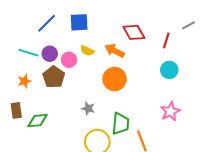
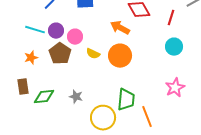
yellow semicircle: (87, 51) -> (93, 54), moved
gray star: (88, 108) -> (76, 97), moved

